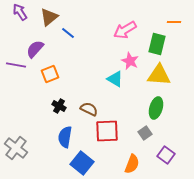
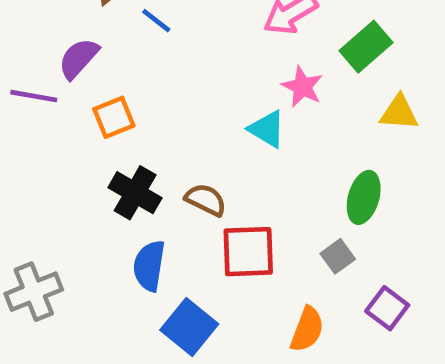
green rectangle: (157, 44) -> (366, 47), turned 35
yellow triangle: (159, 75) -> (399, 113), moved, size x0.7
black cross: (59, 106) -> (135, 193), size x1.5
gray cross: (16, 148) -> (34, 292), turned 30

